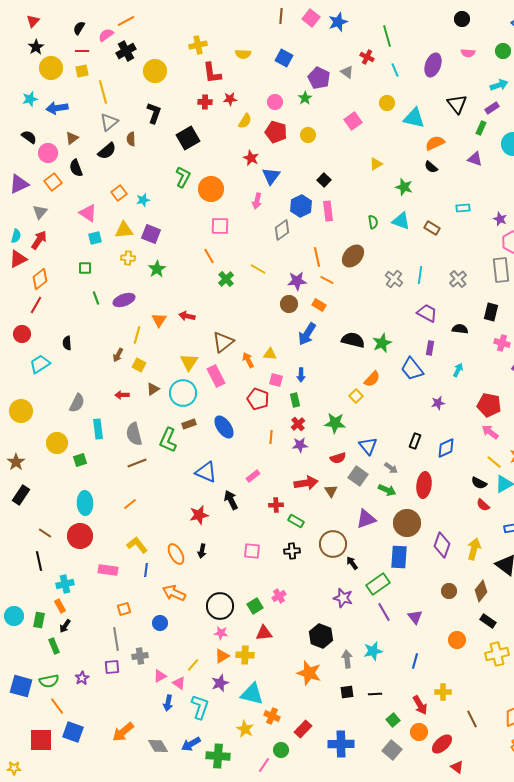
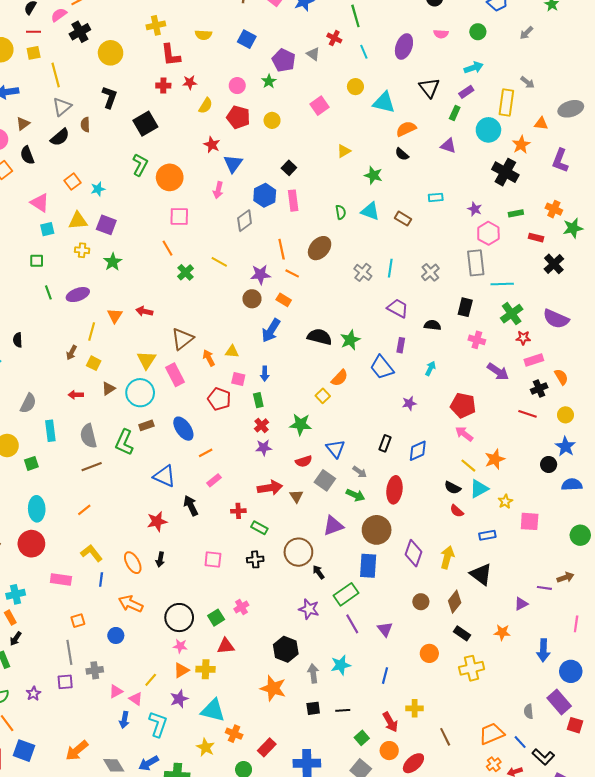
orange line: (271, 437) -> (206, 453), moved, turned 56

